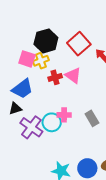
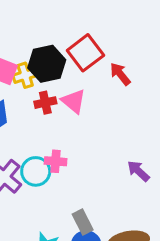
black hexagon: (46, 41) -> (47, 64), moved
gray rectangle: (92, 118) -> (83, 222), moved

